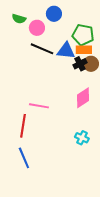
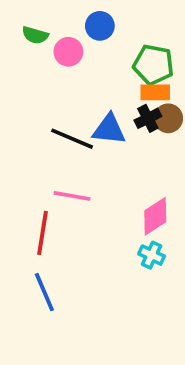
black line: (42, 49) -> (72, 139), moved
blue triangle: (66, 51) -> (109, 129), moved
pink diamond: (83, 98) -> (155, 216), moved

